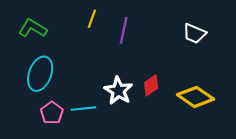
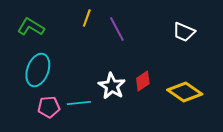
purple line: (124, 30) -> (117, 29), turned -40
pink pentagon: (52, 113) -> (49, 107), turned 30

